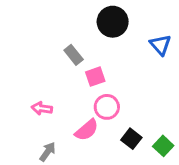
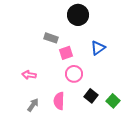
blue triangle: (160, 45) -> (98, 48), moved, turned 35
gray rectangle: (74, 55) -> (51, 38), turned -32
pink semicircle: (87, 130) -> (59, 101), moved, turned 132

